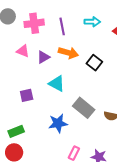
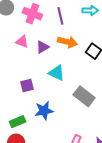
pink cross: (34, 23) -> (32, 14), turned 30
blue star: (58, 123) -> (44, 111), moved

